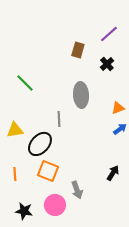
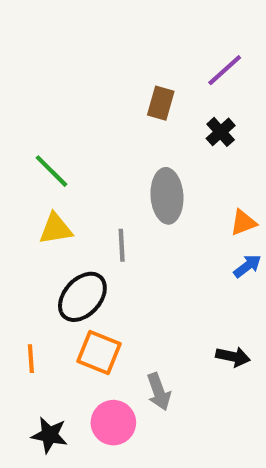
yellow triangle: (15, 130) -> (56, 229), moved
black arrow: (113, 173) -> (233, 357), turned 70

